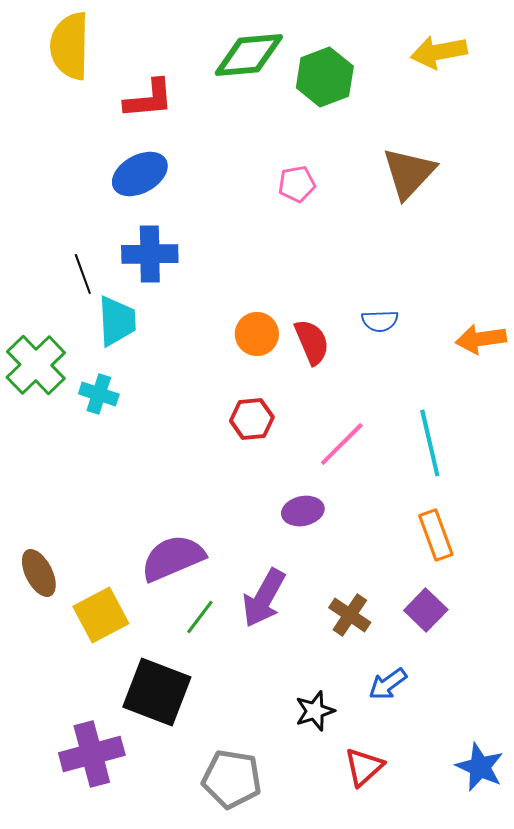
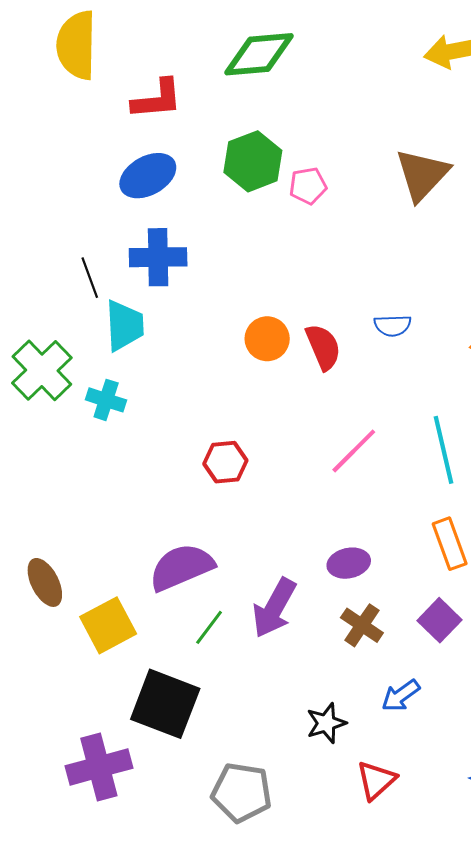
green hexagon: (325, 77) -> (253, 161), moved
red hexagon: (252, 419) -> (225, 462), moved
purple ellipse: (303, 511) -> (349, 563), moved

